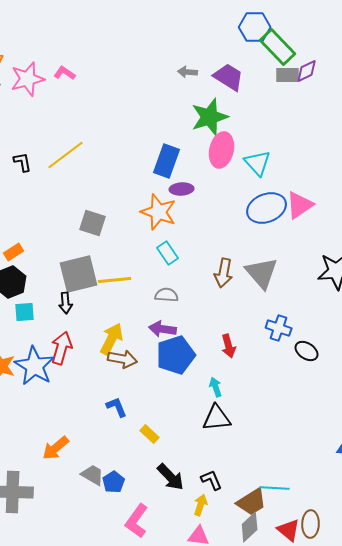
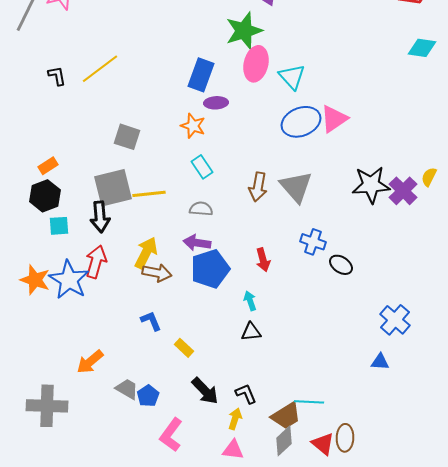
orange star: (159, 212) -> (193, 126), size x0.7
black arrow: (66, 303) -> (100, 217), size x1.4
black triangle: (217, 418) -> (251, 332), size x0.7

